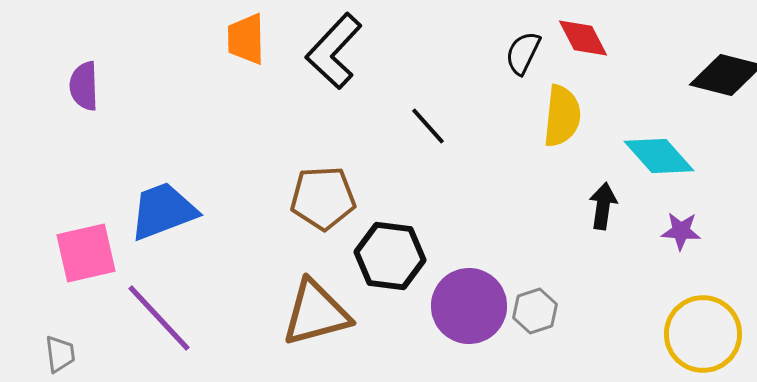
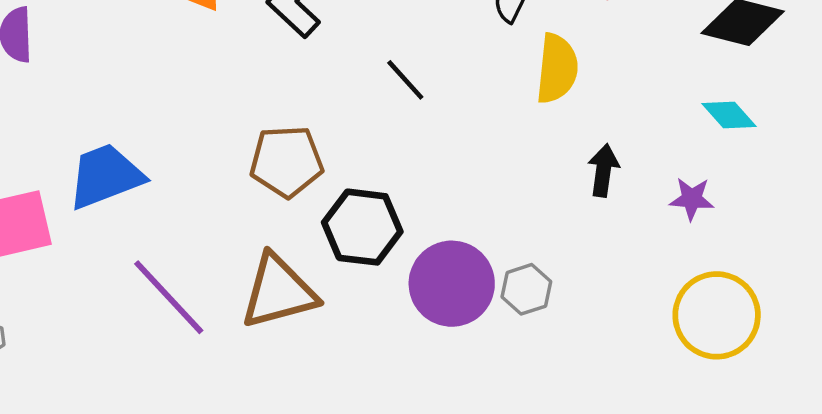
cyan diamond: (659, 156) -> (729, 115), moved, size x0.7
purple line: (159, 318) -> (169, 297), moved

